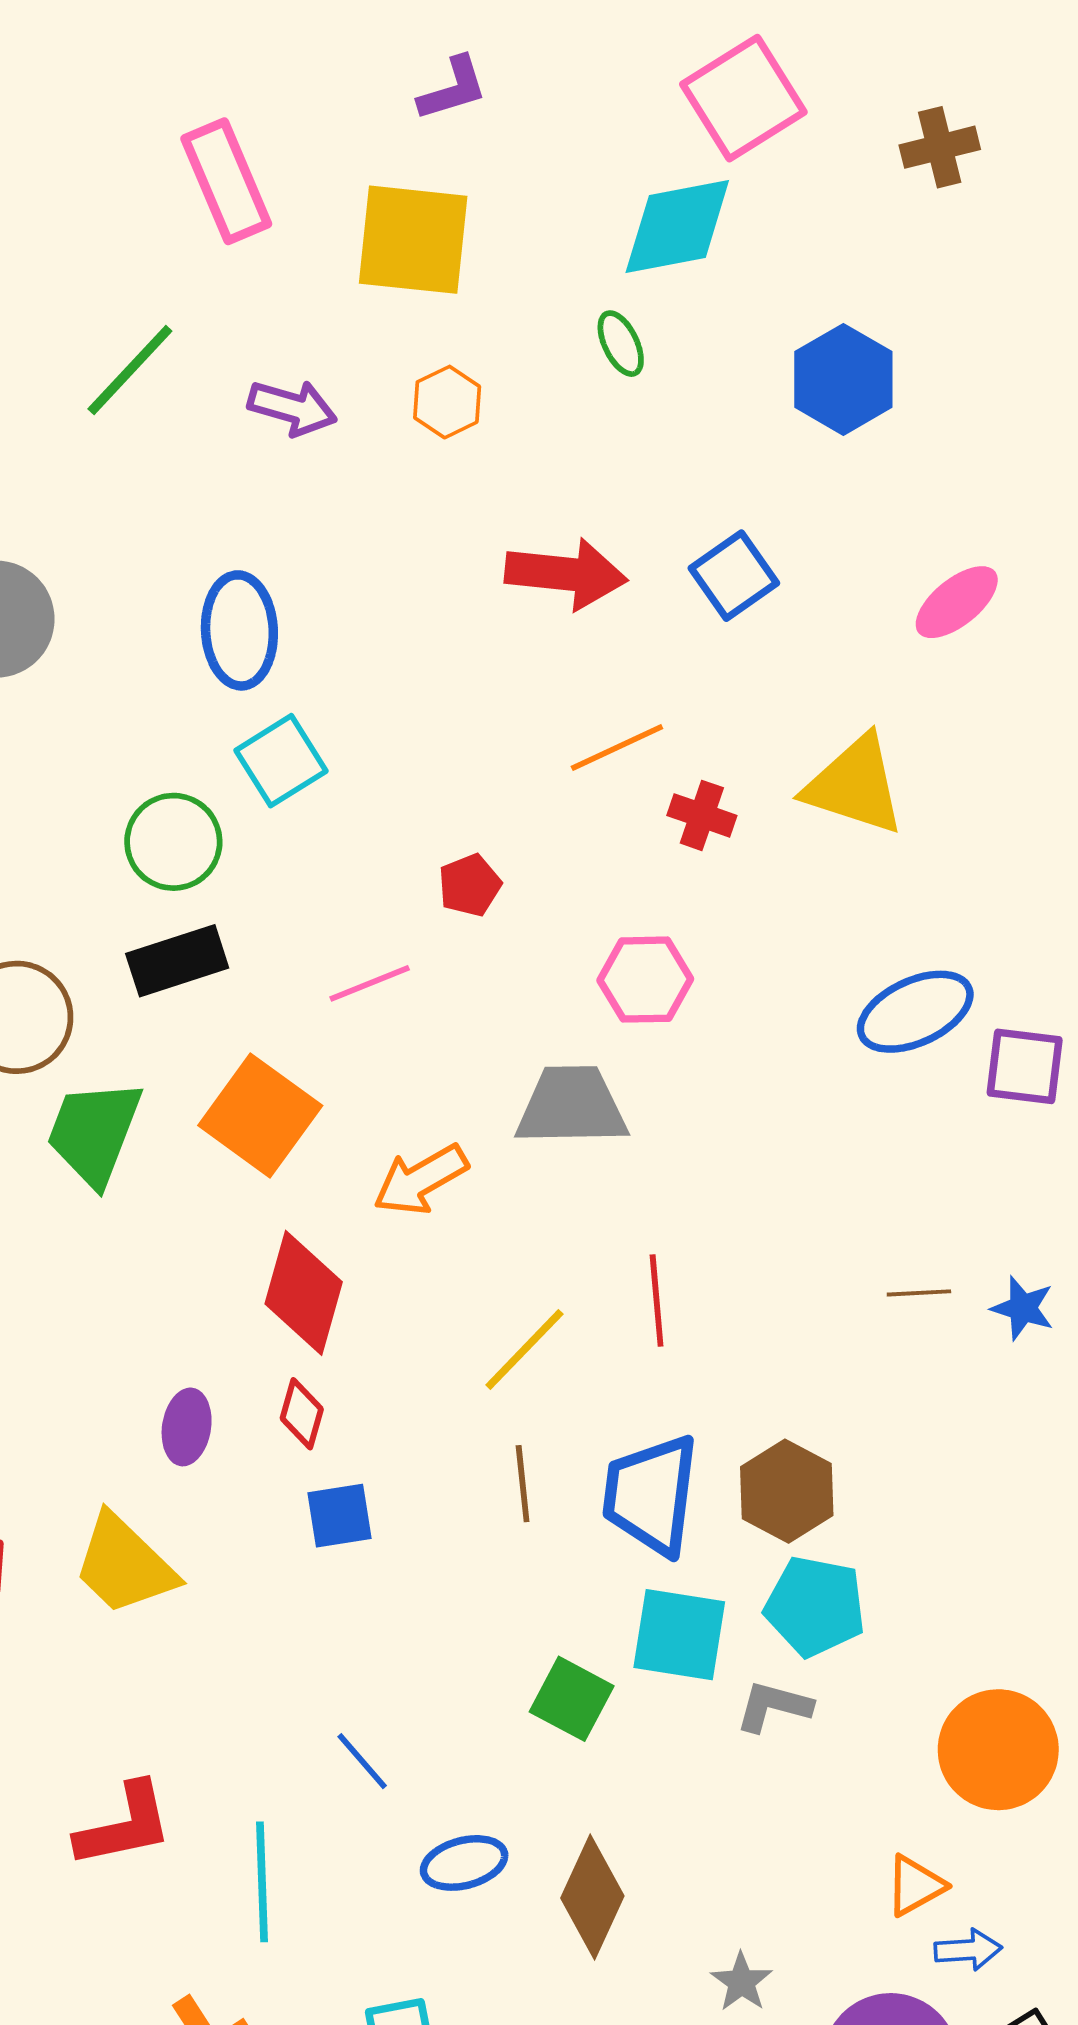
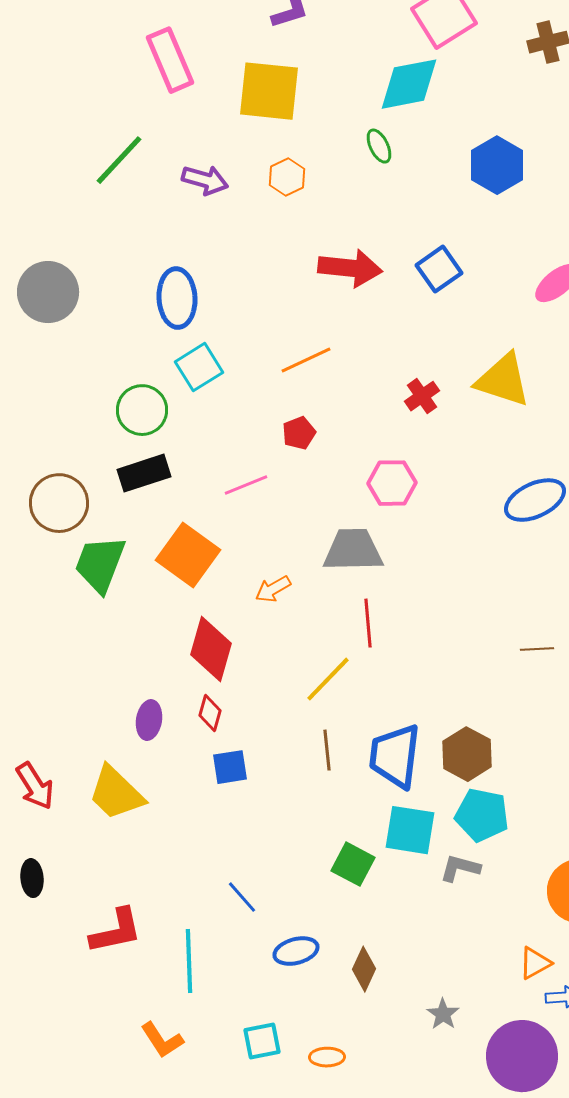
orange line: (617, 747) -> (306, 360), moved
red cross: (702, 815) -> (422, 396), turned 36
orange arrow: (421, 1180) -> (273, 589), size x0.7
red line: (657, 1300) -> (368, 623), moved
brown diamond: (592, 1897) -> (364, 969), size x0.7

